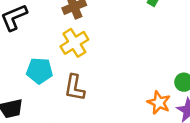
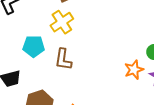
orange star: (159, 103) -> (134, 70), turned 30

